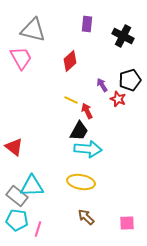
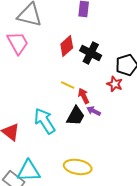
black cross: (123, 36) -> (91, 53), moved
purple arrow: (102, 85) -> (94, 111), moved, turned -32
cyan arrow: (88, 149) -> (45, 121), moved, turned -128

